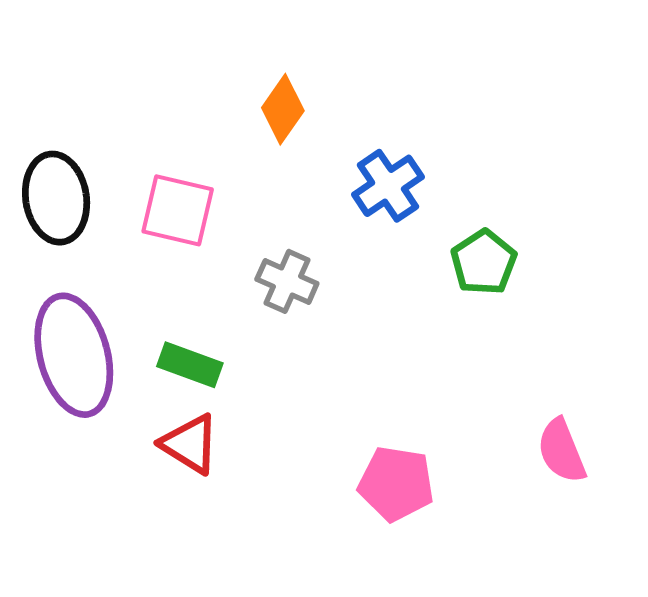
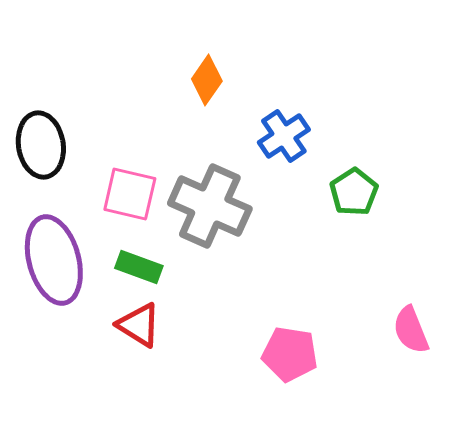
pink square: (178, 210) -> (130, 194), moved
gray cross: (287, 281) -> (210, 206), size x1.8

